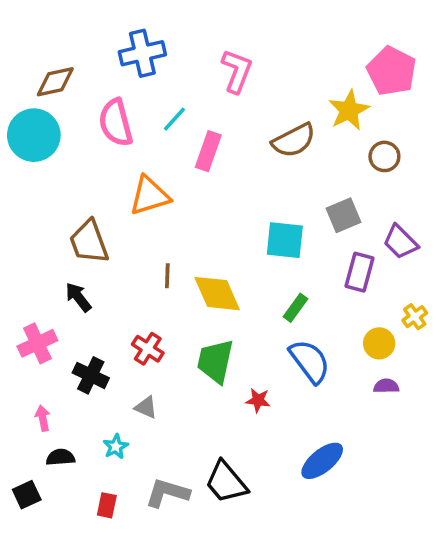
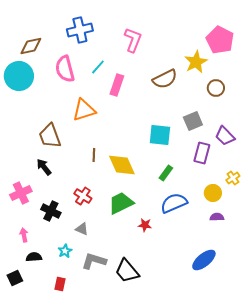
green trapezoid: (215, 361) -> (121, 203), turned 52
blue semicircle: (310, 361) -> (174, 203), turned -76
blue ellipse: (322, 461) -> (204, 260), moved
gray L-shape: (167, 493) -> (94, 261), moved

